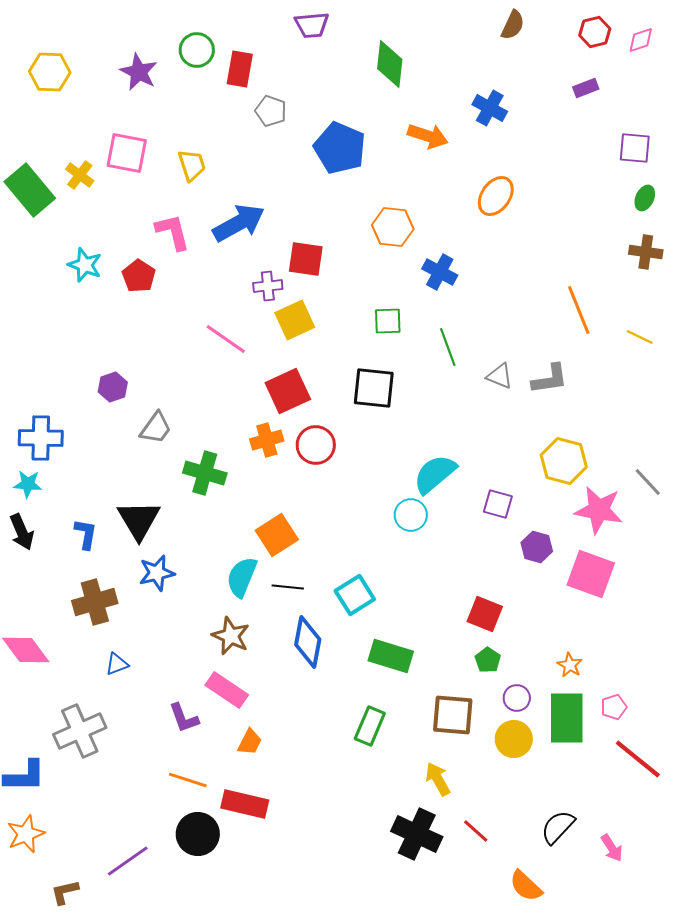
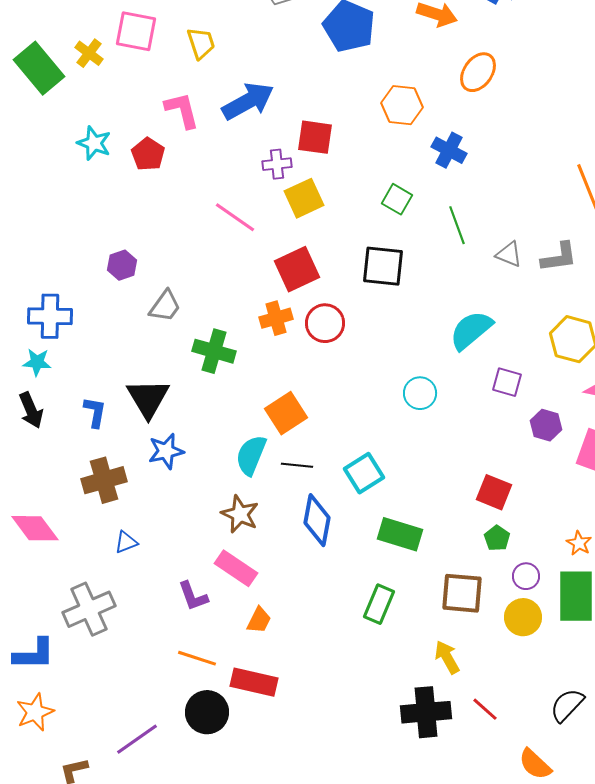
orange ellipse: (496, 196) -> (478, 72), moved
green square: (388, 321) -> (397, 199), turned 32
cyan semicircle: (435, 474) -> (471, 330), moved
black cross: (417, 834) -> (426, 712), turned -30

